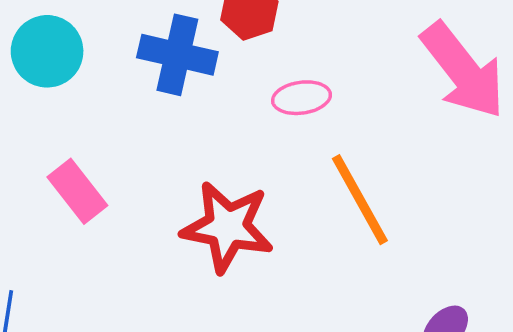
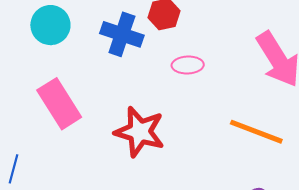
pink rectangle: (77, 191) -> (59, 104), size x1.4
orange line: (360, 200) -> (256, 132), moved, turned -46

